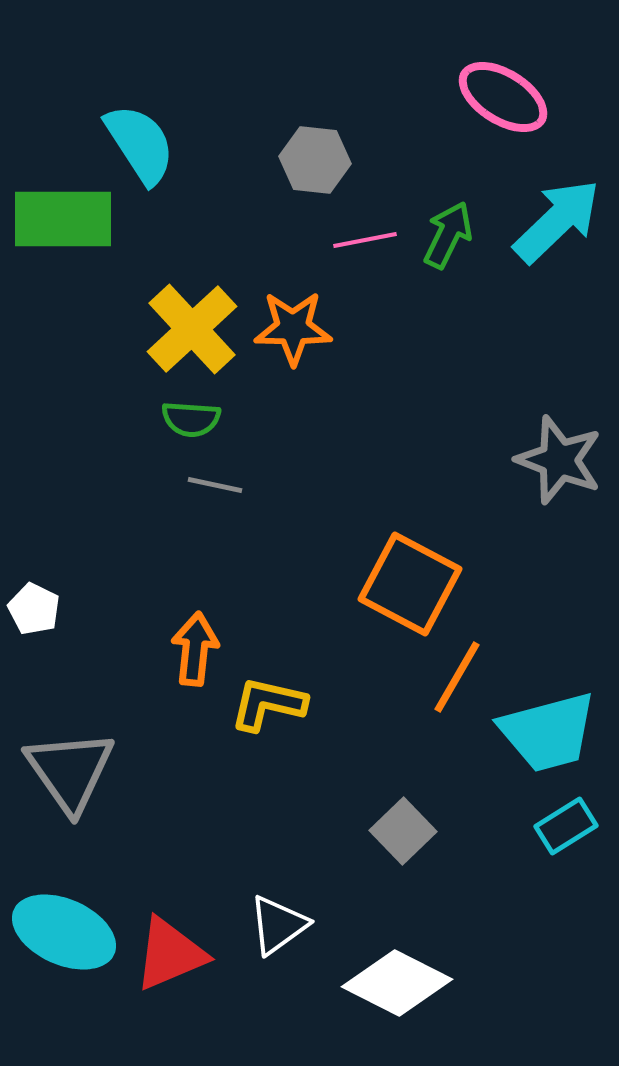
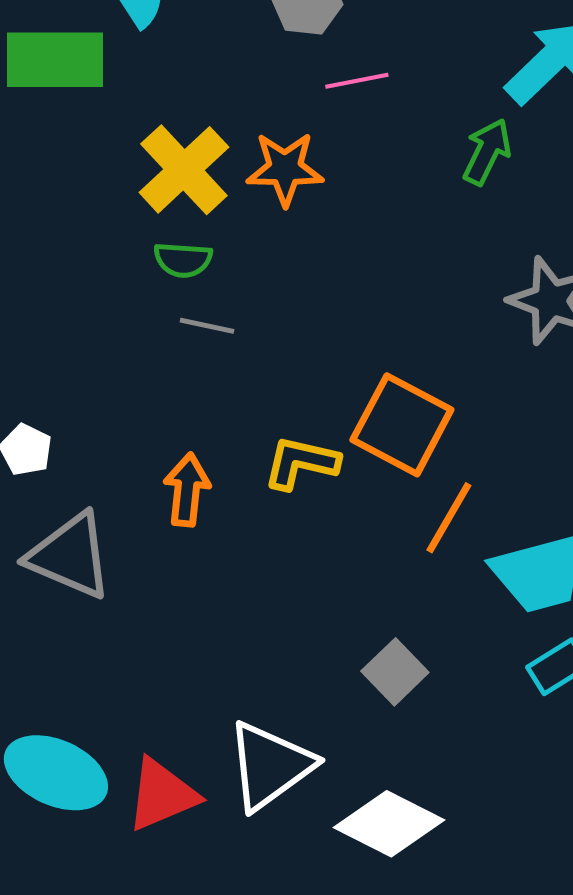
green arrow: (448, 235) -> (487, 152), moved
yellow L-shape: (268, 704) -> (301, 463), moved
gray triangle: (70, 771) -> (70, 556), moved, turned -32
white triangle: (278, 925) -> (270, 766), size x1.5

